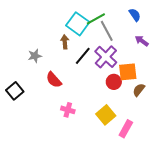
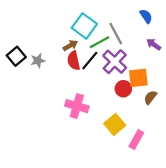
green line: (96, 19) -> (100, 42), moved
brown arrow: (65, 42) -> (70, 45), turned 64
red semicircle: (54, 80) -> (74, 61), moved, turned 30
black square: (15, 91) -> (16, 56), moved
pink cross: (68, 110) -> (77, 106), moved, size x1.5

